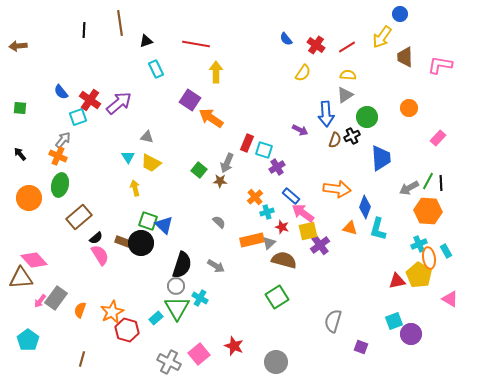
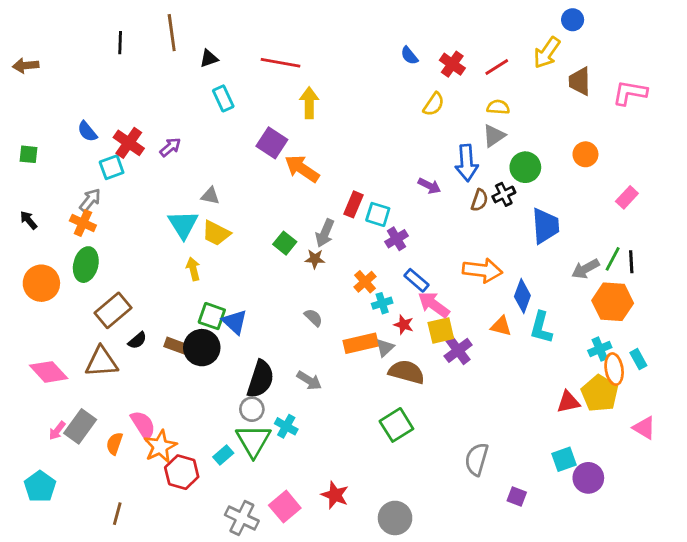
purple arrow: (119, 103) -> (170, 147), size x0.6
cyan triangle: (128, 157) -> (183, 224), size x1.6
pink semicircle: (100, 255) -> (143, 425), moved
brown triangle: (21, 278) -> (102, 362), moved

